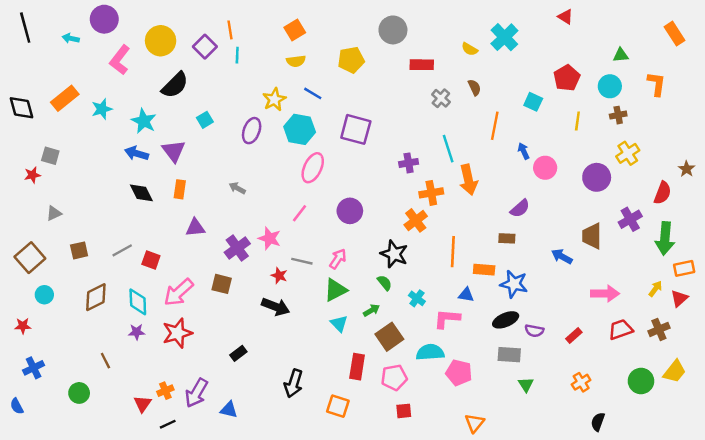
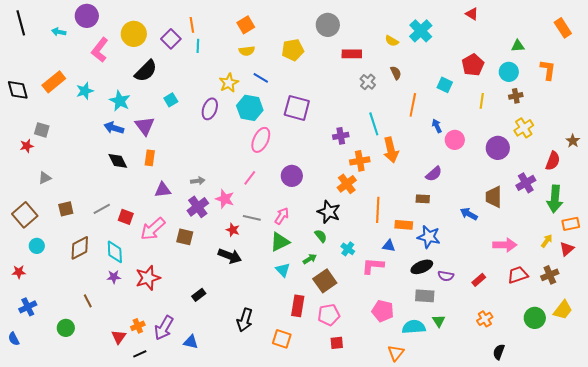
gray arrow: (237, 188) -> (198, 181), moved, turned 144
pink arrow: (179, 292) -> (153, 229), moved
cyan semicircle: (430, 352) -> (414, 327), moved

